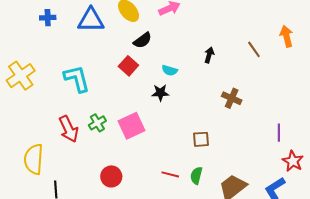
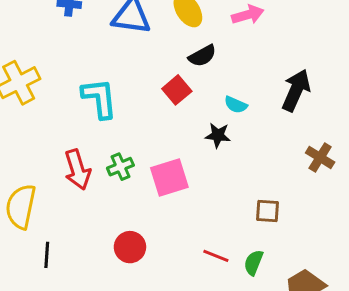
black arrow: (209, 55) -> (296, 90), size x1.8

